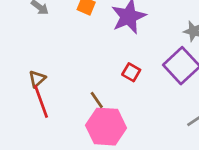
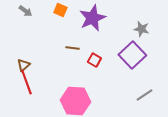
brown line: (97, 100) -> (72, 48), moved, turned -48

